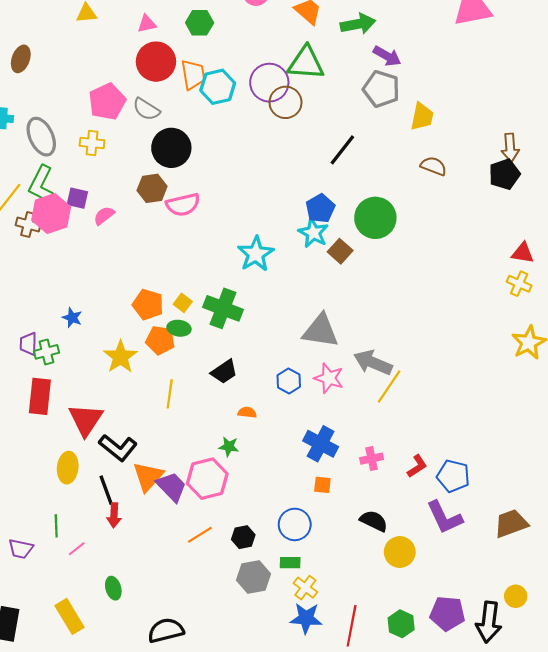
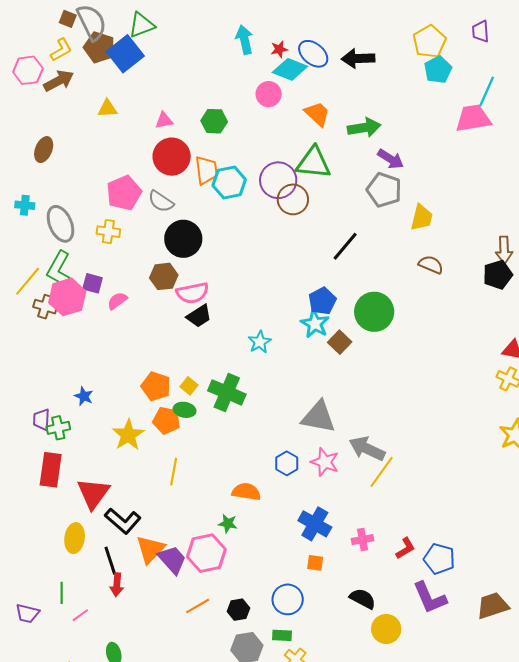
cyan star: (256, 254) -> (260, 342), size x0.7
black trapezoid: (224, 372) -> (199, 316), moved
orange semicircle: (247, 412) -> (246, 492), size x1.6

